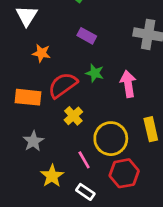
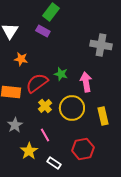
purple rectangle: (87, 36) -> (43, 31), moved
yellow circle: (111, 139) -> (72, 108), moved
pink line: (84, 160) -> (45, 135), moved

